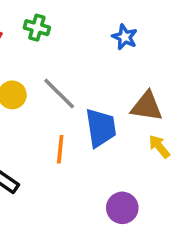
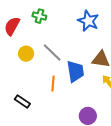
blue star: (125, 37) -> (88, 21), size x1.5

